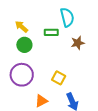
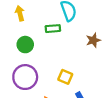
yellow arrow: (22, 27) -> (20, 13), moved, turned 40
brown star: (78, 43) -> (93, 40), moved

